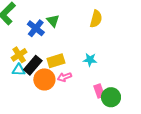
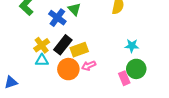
cyan star: (90, 60) -> (132, 46), moved
black rectangle: (33, 65) -> (63, 45), moved
green circle: (111, 97) -> (136, 69), moved

